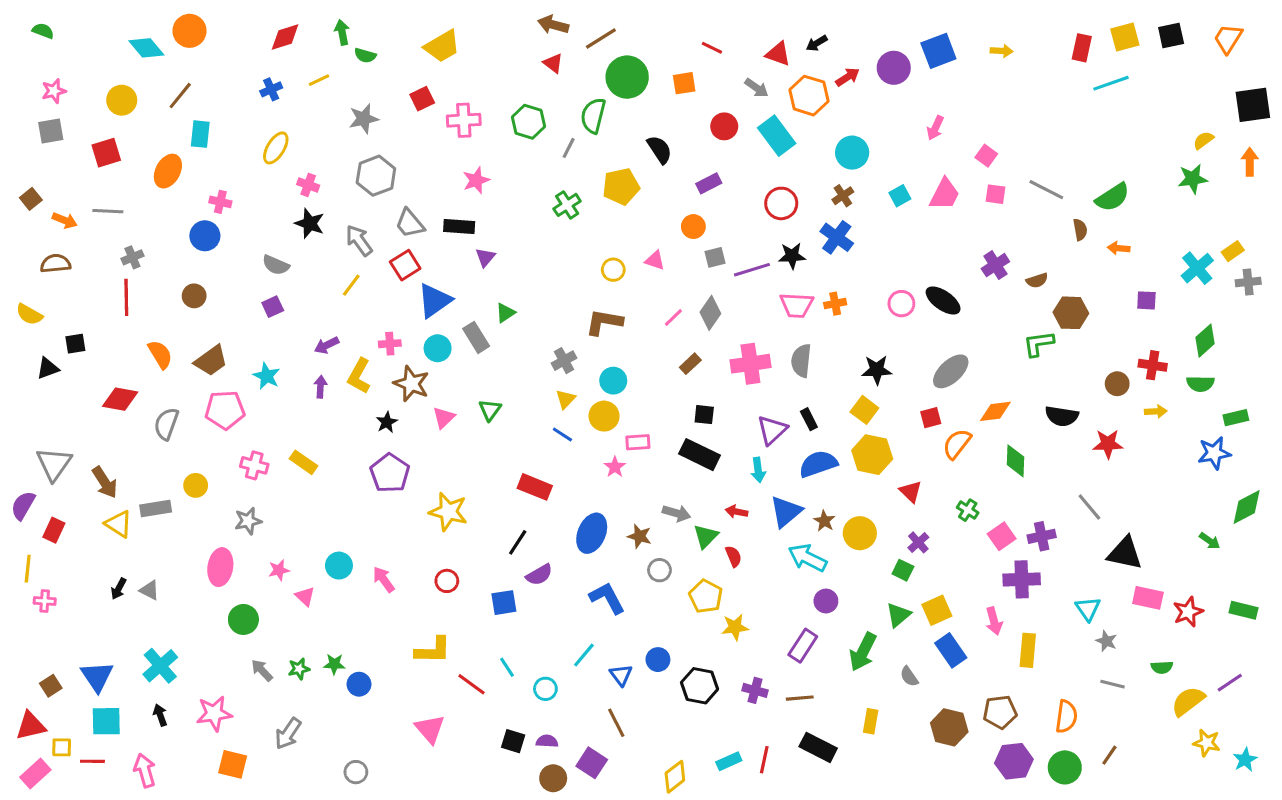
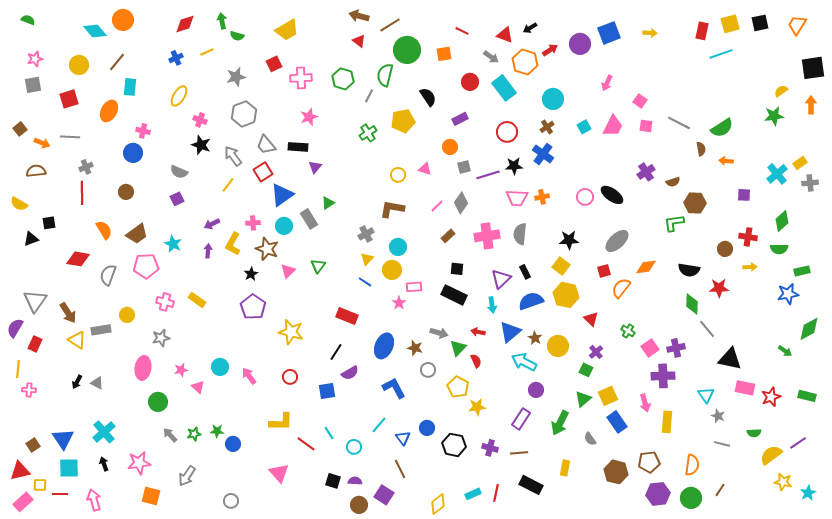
green diamond: (1015, 461) -> (692, 304), moved

